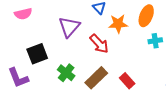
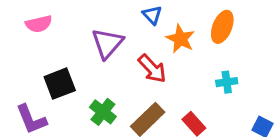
orange star: (118, 24) -> (180, 39), turned 30
cyan cross: (155, 41) -> (227, 82), moved

